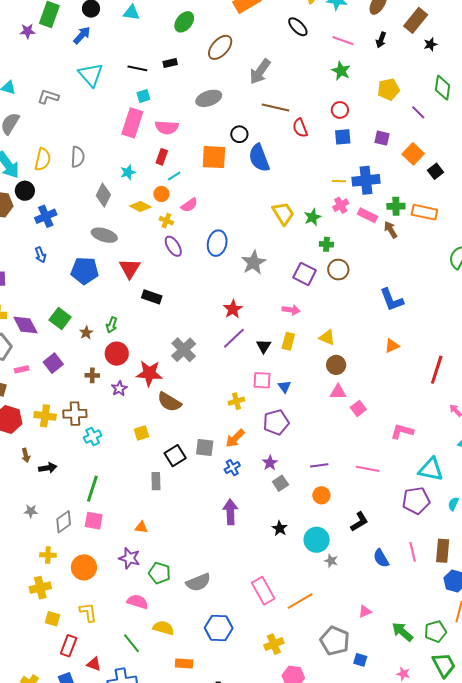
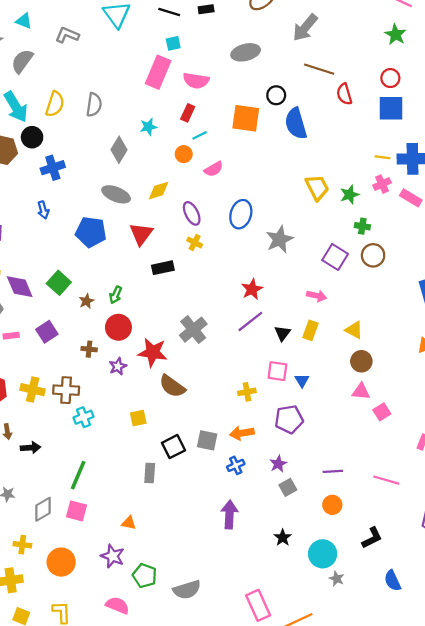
blue square: (343, 137) -> (391, 108), size x1.4
yellow diamond: (140, 207) -> (159, 191), moved, turned -50
yellow cross: (166, 221) -> (195, 242), moved
black rectangle: (152, 297) -> (163, 268), turned -36
orange arrow: (235, 438) -> (242, 433), turned 30

